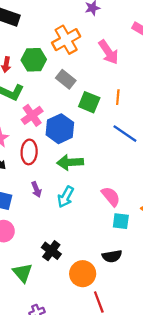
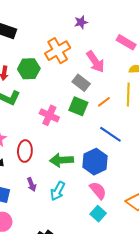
gray rectangle: (66, 79) -> (81, 83), moved
orange line: (118, 97) -> (104, 102), turned 48
pink cross: (32, 115) -> (49, 115), moved, turned -30
blue hexagon: (60, 129) -> (95, 162), moved
cyan square: (121, 221) -> (98, 214), moved, turned 35

